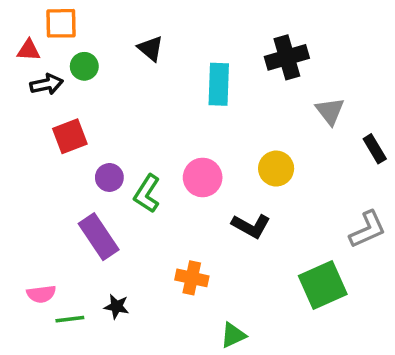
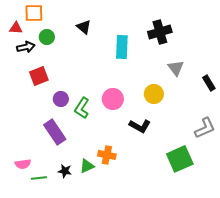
gray triangle: (330, 111) -> (176, 68), moved
green triangle: (233, 335) -> (87, 166), moved

